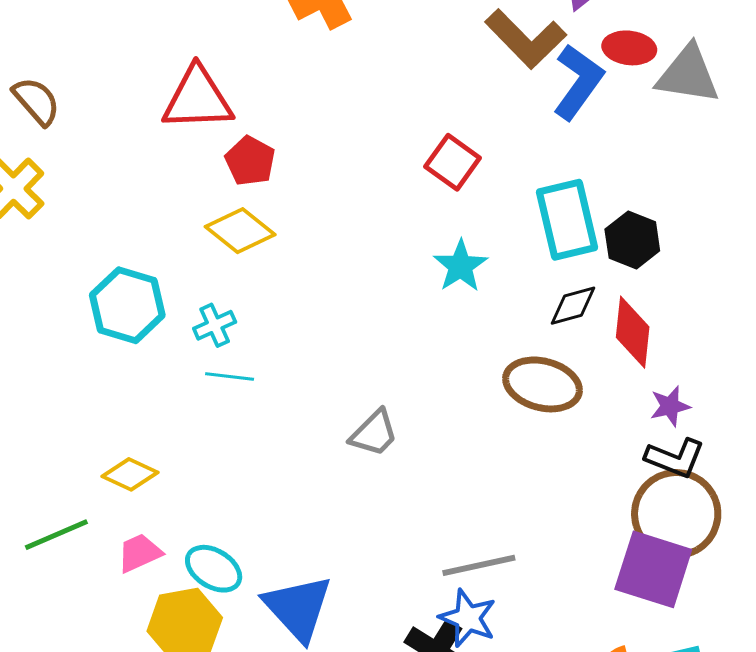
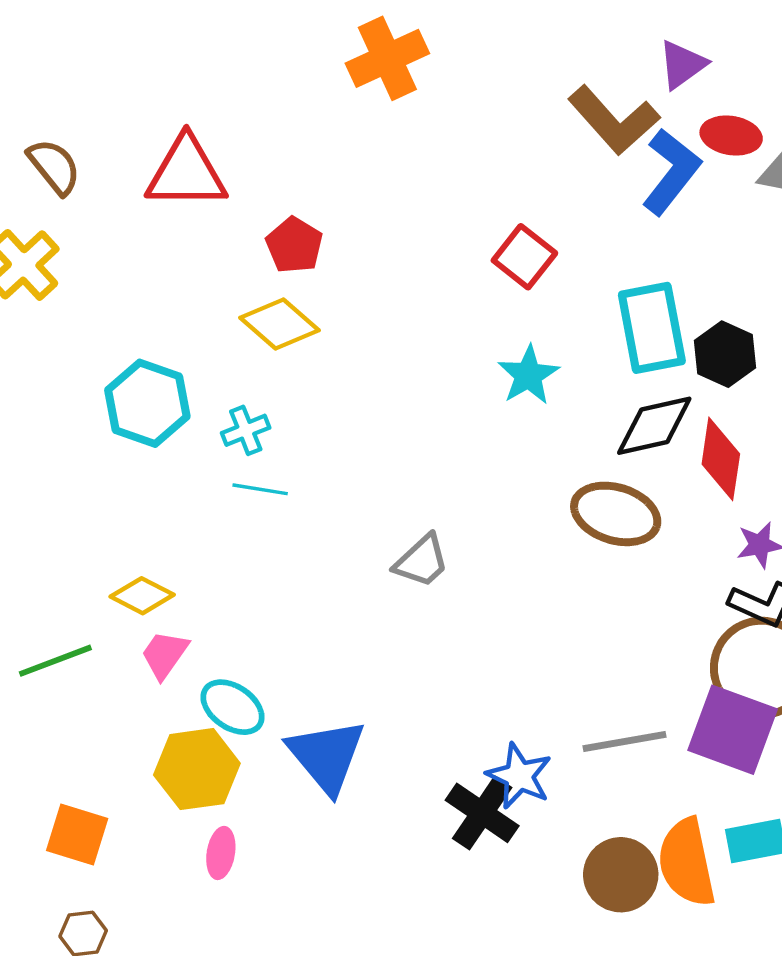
red triangle: (197, 99) -> (186, 173), moved
black diamond: (573, 306) -> (654, 426), size x1.4
pink trapezoid: (140, 553) -> (165, 655), moved, turned -33
gray line: (479, 565) -> (625, 741), moved

